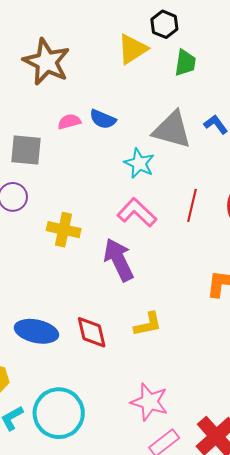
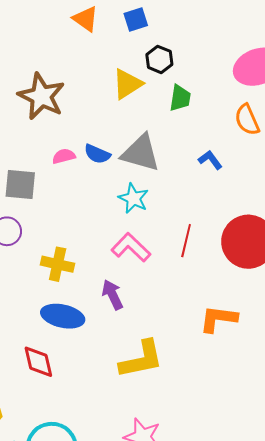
gray triangle: (172, 130) -> (141, 153), moved
purple arrow: (119, 260) -> (112, 295), size x0.7
yellow L-shape: (148, 324) -> (141, 359), size x1.6
blue ellipse: (36, 331) -> (63, 316), moved
red diamond: (92, 332) -> (38, 362), moved

